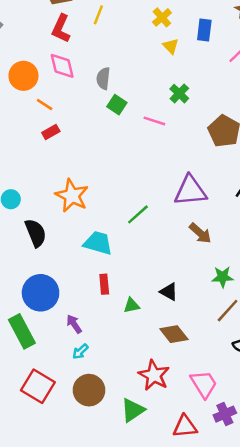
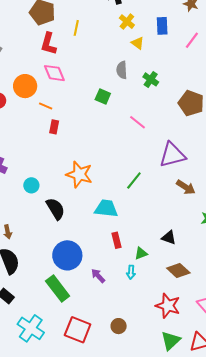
gray semicircle: (103, 78) -> (122, 70), moved
pink line: (154, 121) -> (137, 122), moved, turned 30
red rectangle: (51, 132) -> (54, 127), turned -40
cyan arrow: (80, 351) -> (131, 272), moved, turned -32
brown circle: (89, 390) -> (119, 326), size x0.6
green triangle: (133, 410) -> (171, 341), moved

